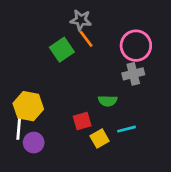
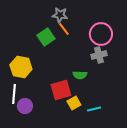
yellow hexagon: (28, 106) -> (21, 67), moved
red square: (82, 121) -> (61, 90), size x1.5
cyan line: (127, 129) -> (94, 109), moved

